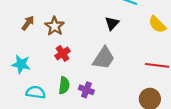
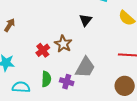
brown star: (55, 26) -> (63, 44), moved
gray trapezoid: (104, 58) -> (85, 67), moved

